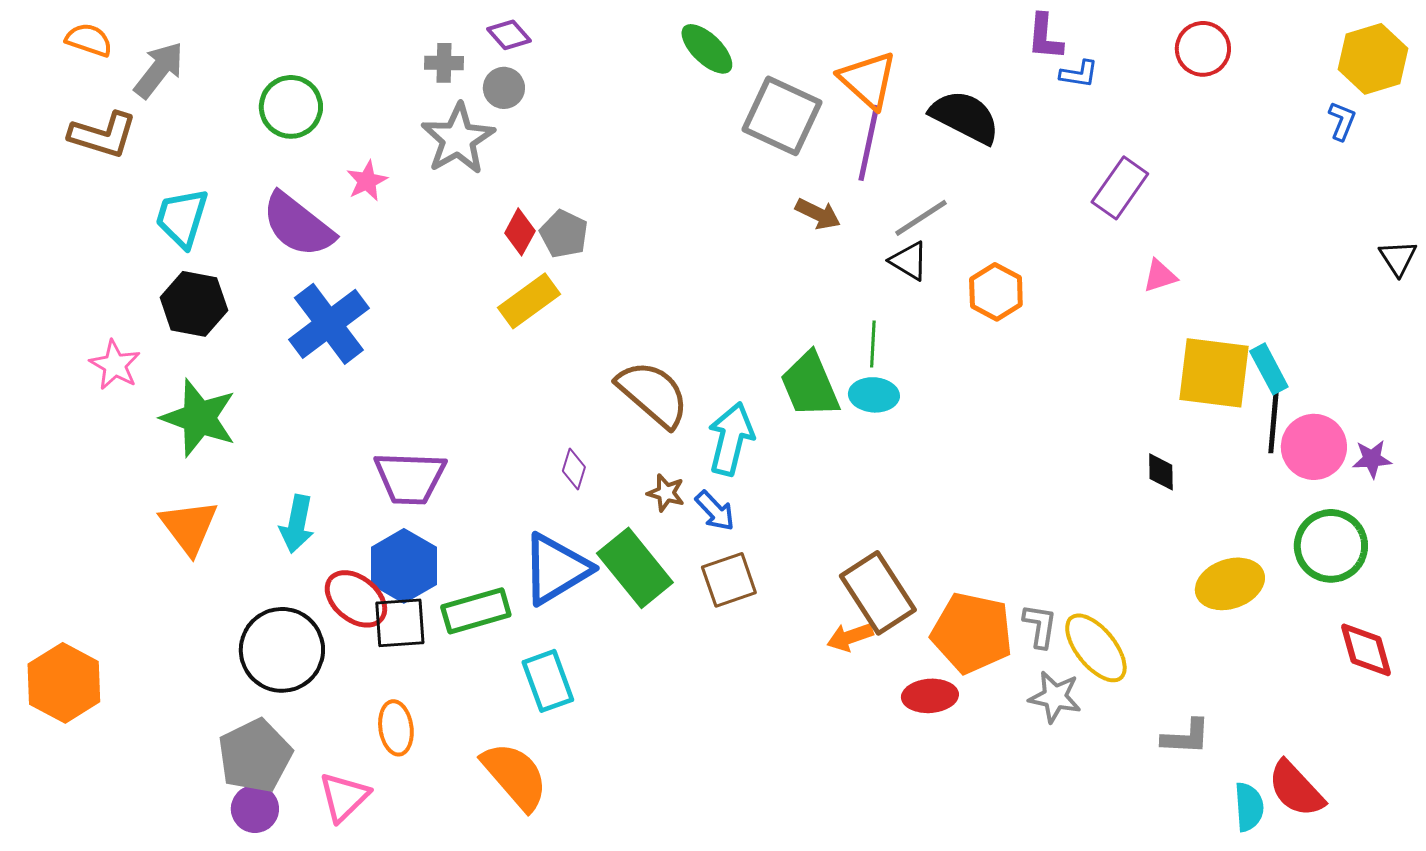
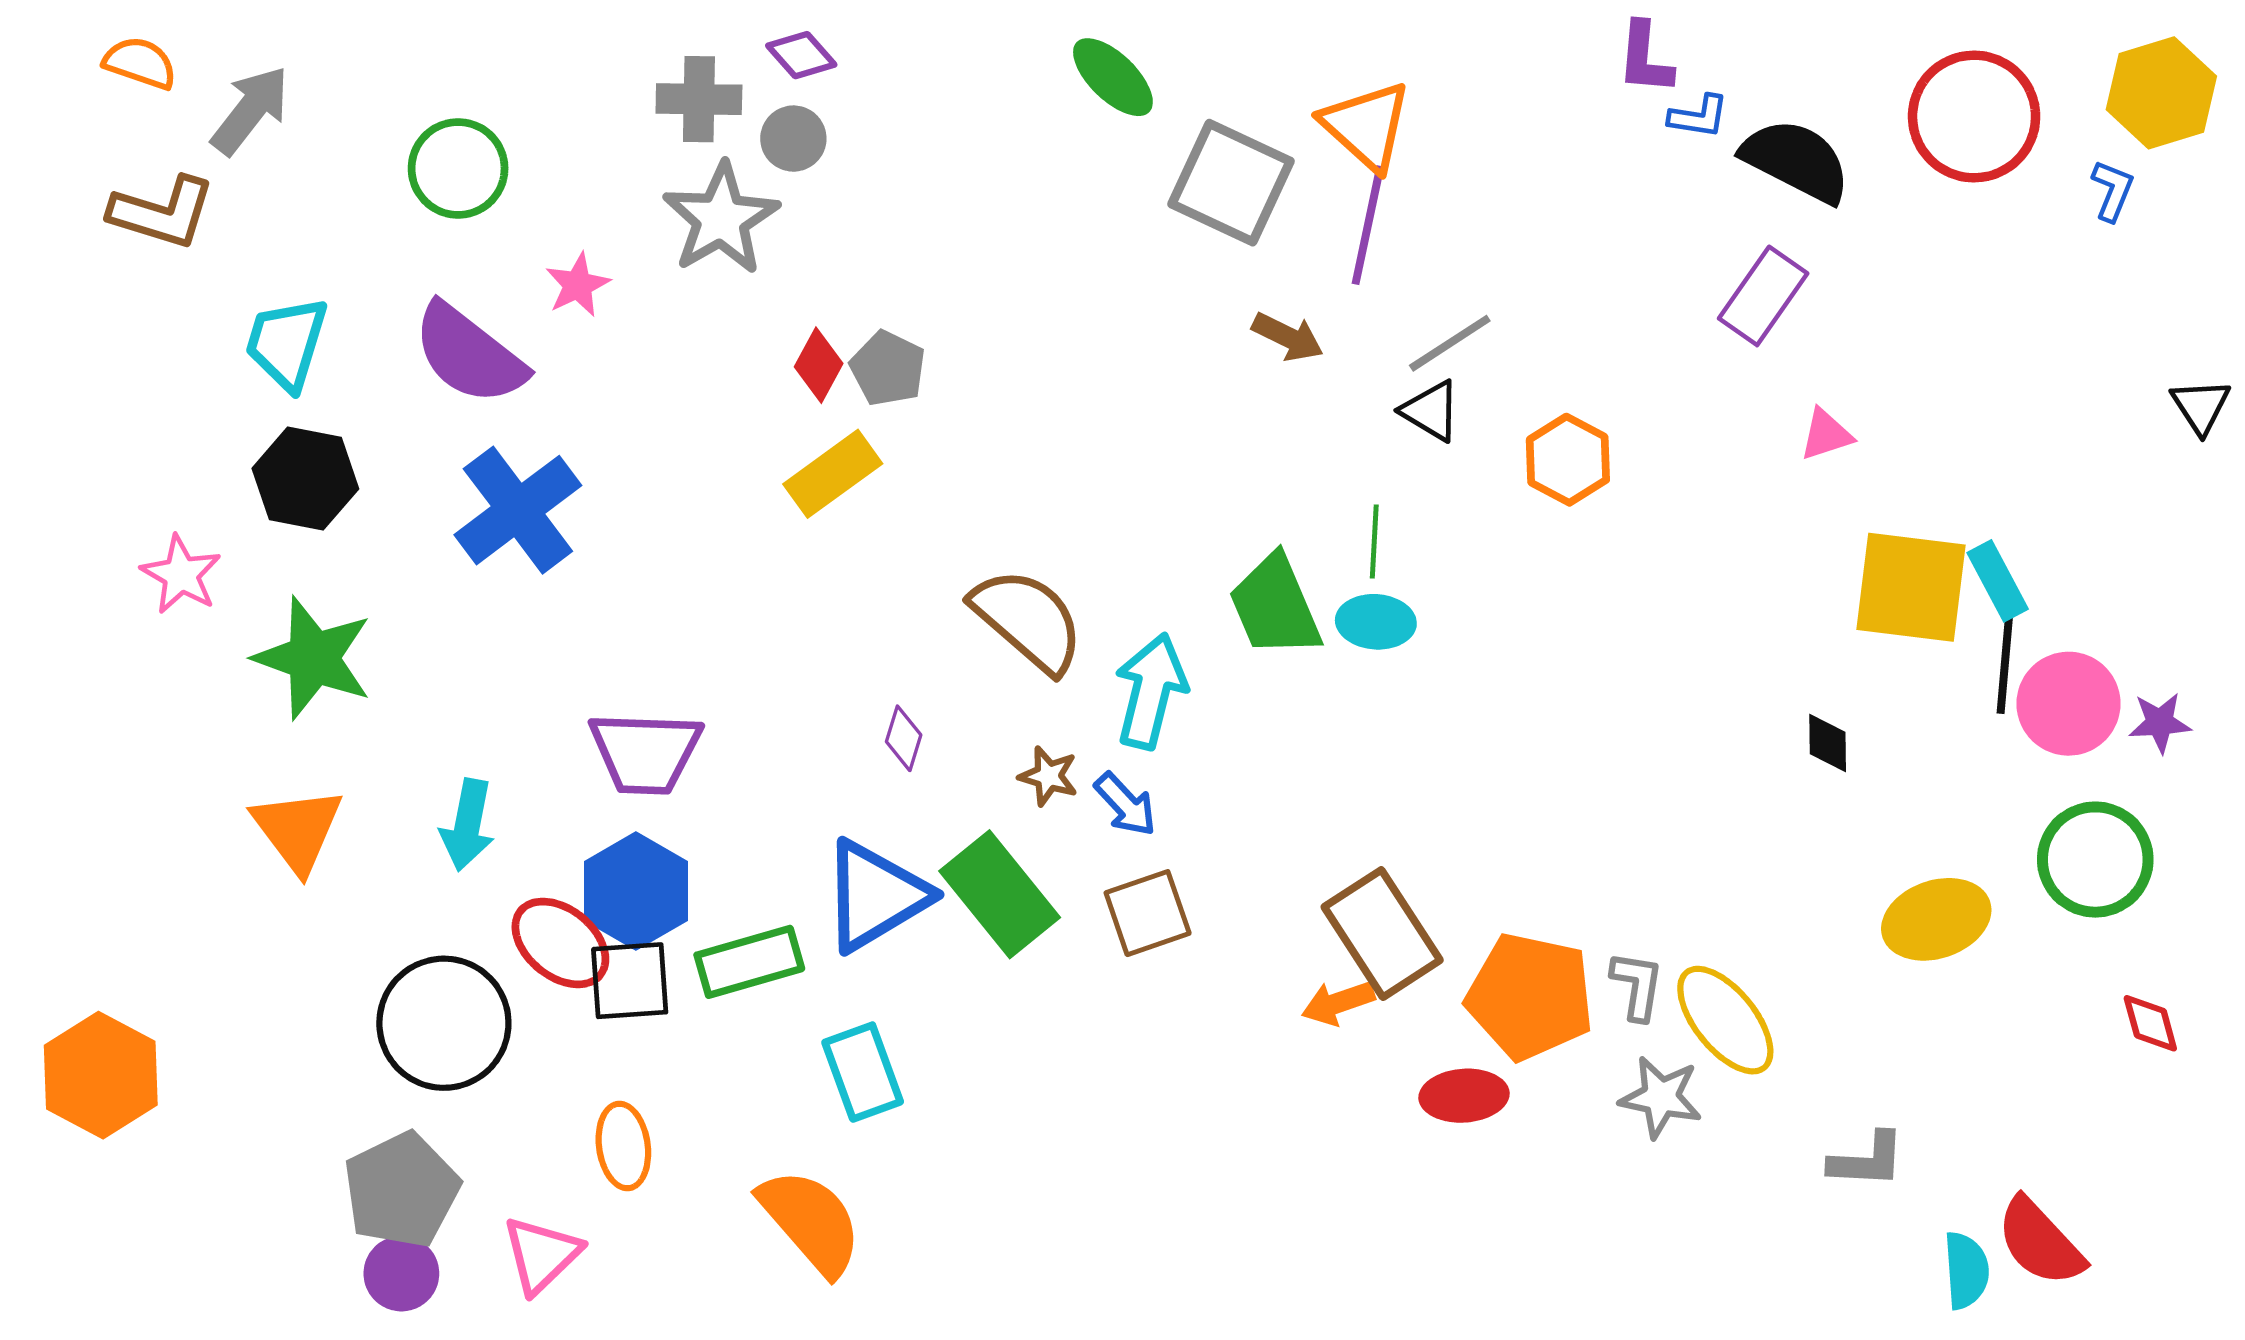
red circle: (1203, 49) -> (1974, 116), moved, size x1.5
gray cross: (444, 63) -> (699, 99), size x1.4
black semicircle: (965, 117) -> (1796, 161), moved
red diamond: (1366, 650) -> (2150, 1023), size x0.7

